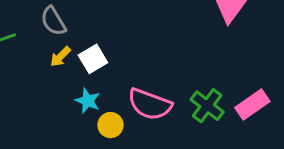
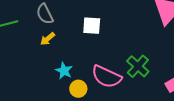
white square: (93, 59) -> (92, 26), moved, turned 30
green cross: (207, 106) -> (138, 66), moved

